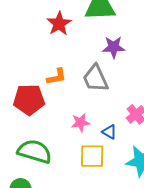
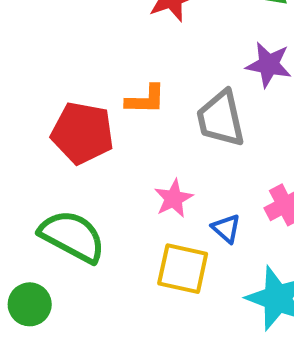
pink star: (80, 123) -> (174, 198), turned -30

